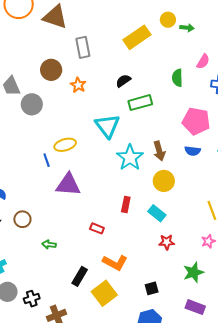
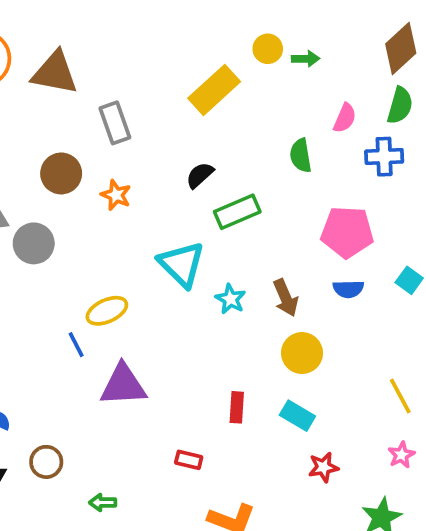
cyan star: (130, 158) -> (230, 299), moved, size x0.6

